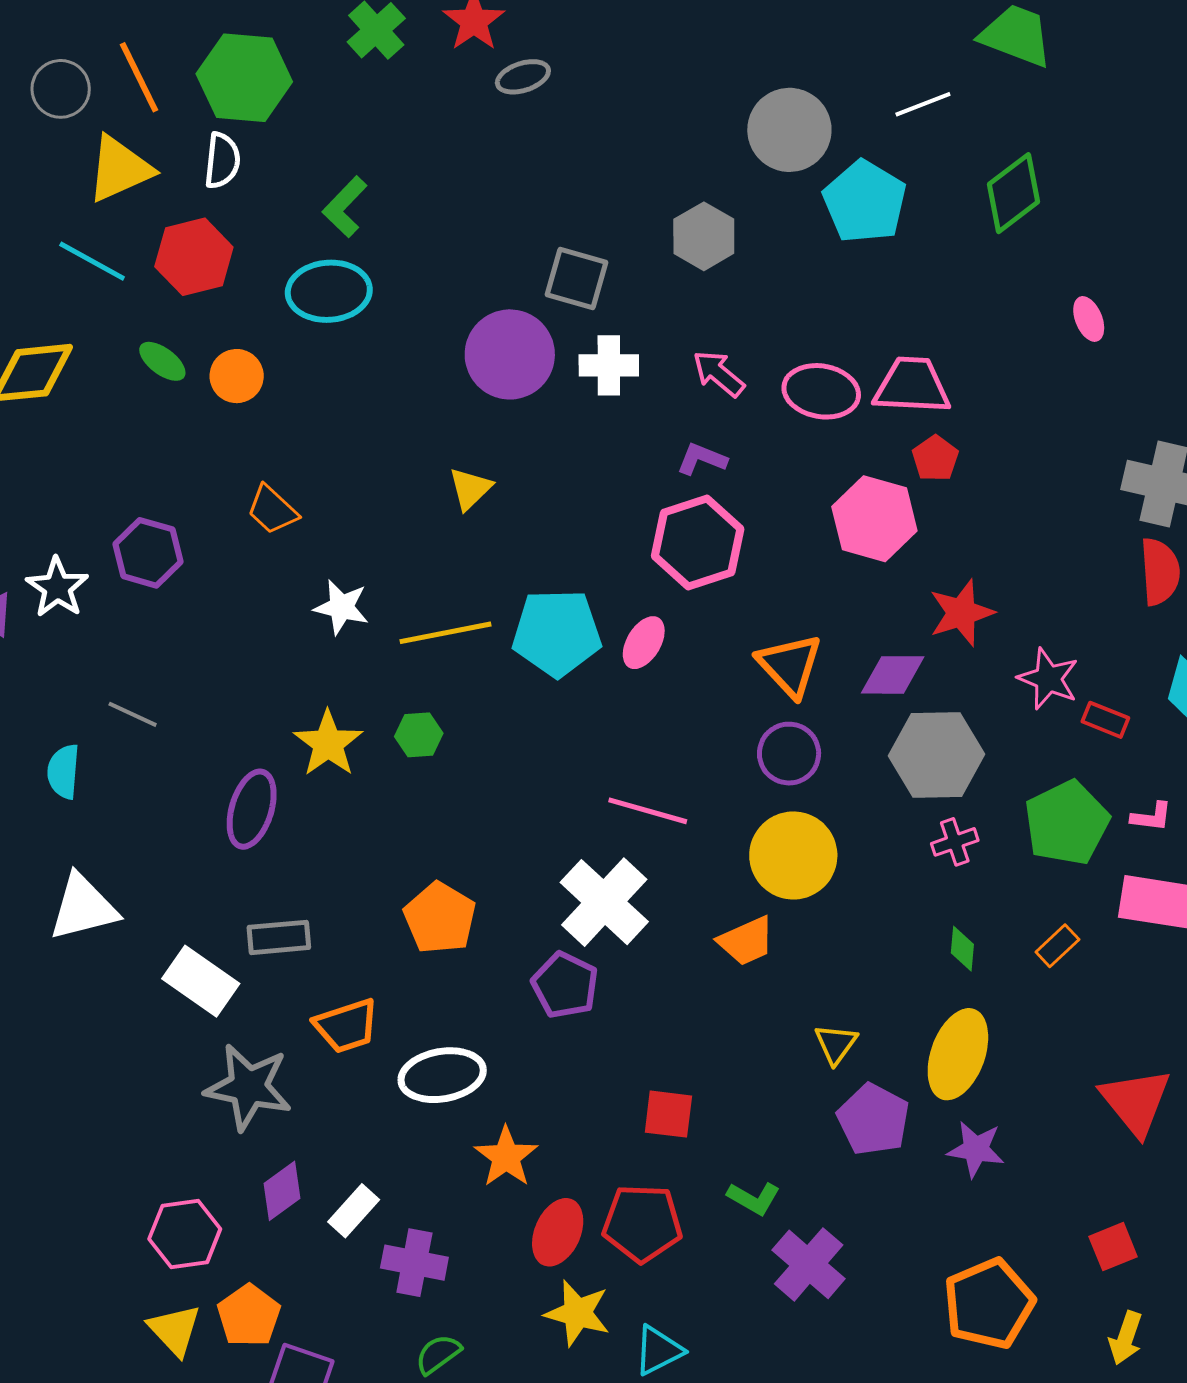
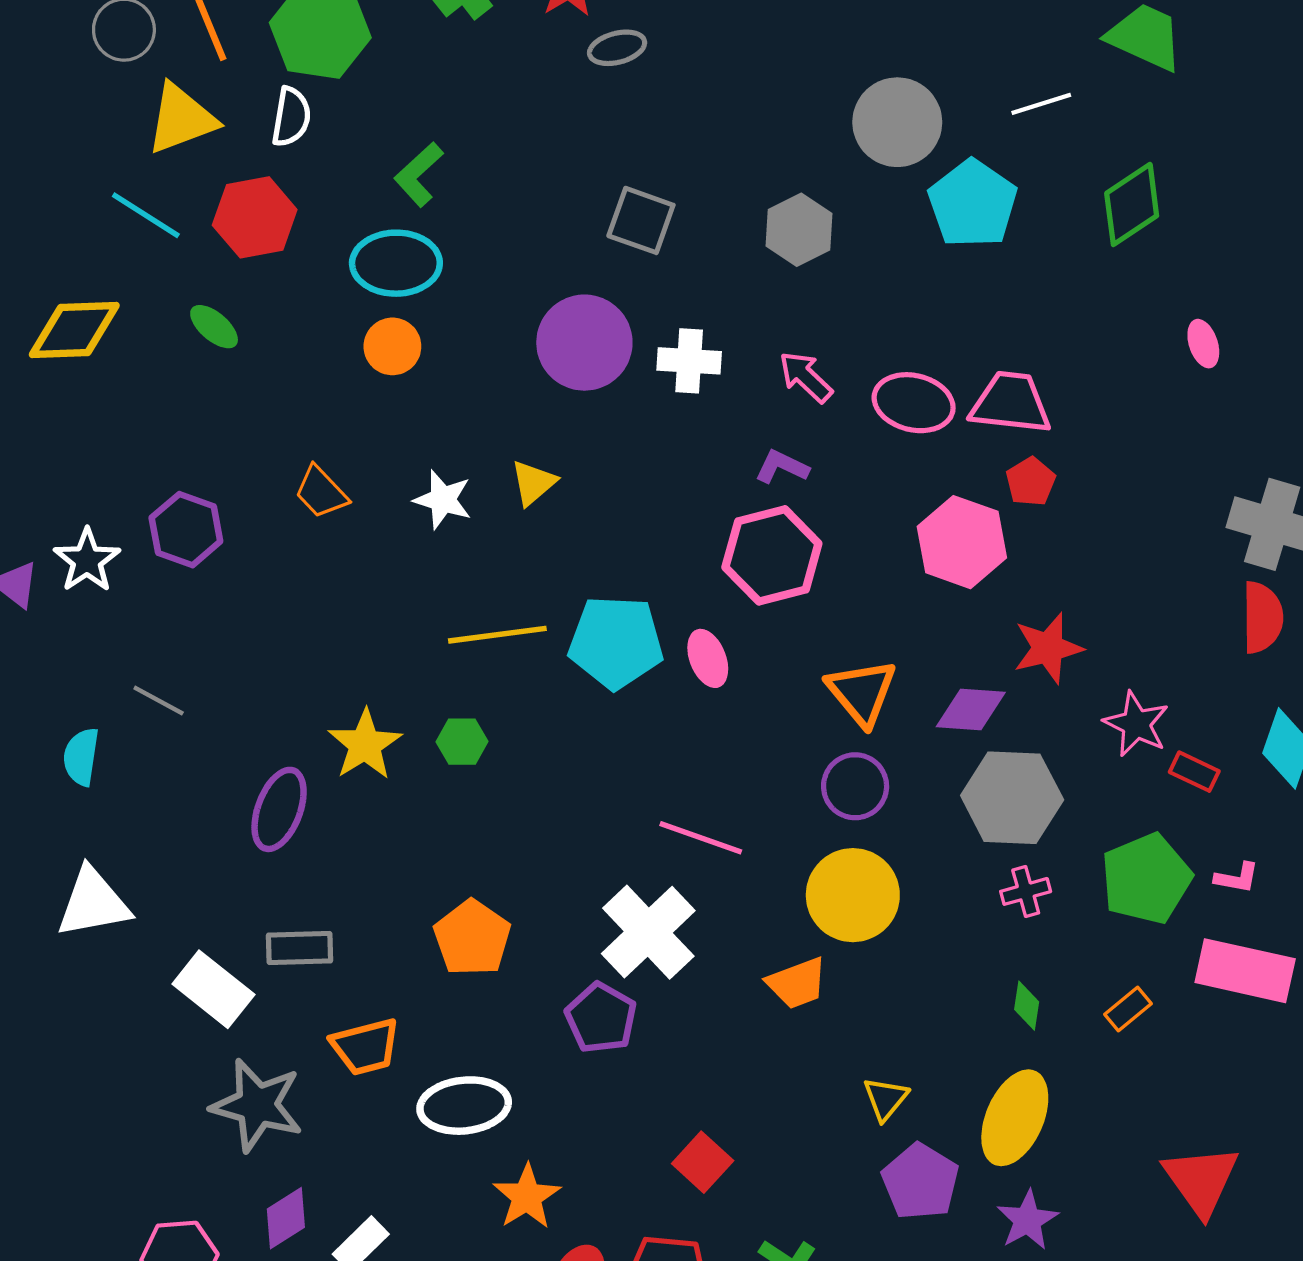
gray square: (577, 278) -> (641, 220), moved
orange circle: (237, 376) -> (392, 346), moved
white star: (341, 607) -> (443, 500), moved
pink ellipse: (644, 643) -> (708, 658), turned -56
red square: (668, 1114) -> (703, 1162), turned 32
purple star: (976, 1149) -> (1027, 1220), turned 30

